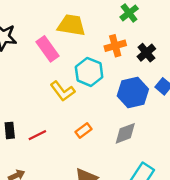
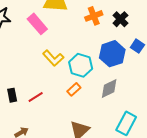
cyan hexagon: (89, 72) -> (81, 65), moved

